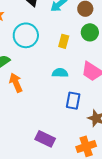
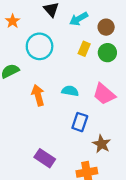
yellow rectangle: (64, 41) -> (84, 49), moved
orange arrow: (16, 83) -> (38, 95), moved

